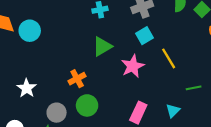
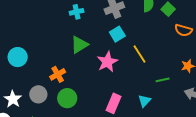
cyan circle: (30, 31) -> (18, 57), moved
white star: (27, 88) -> (13, 99), moved
gray circle: (57, 113) -> (38, 94), moved

